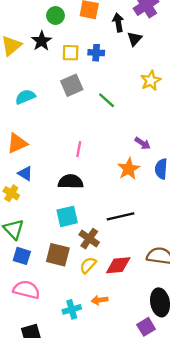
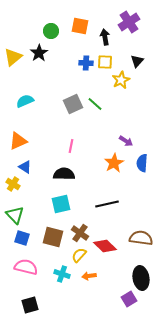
black triangle: (134, 39) -> (137, 61), moved
yellow square: (71, 53) -> (105, 62), moved
yellow star: (151, 81) -> (121, 80), moved
gray square: (72, 85) -> (73, 104), moved
brown cross: (89, 239) -> (80, 233), moved
yellow semicircle: (88, 265) -> (79, 255), moved
red diamond: (118, 265) -> (105, 246), turned 50
cyan cross: (72, 309) -> (62, 274), moved, turned 35

